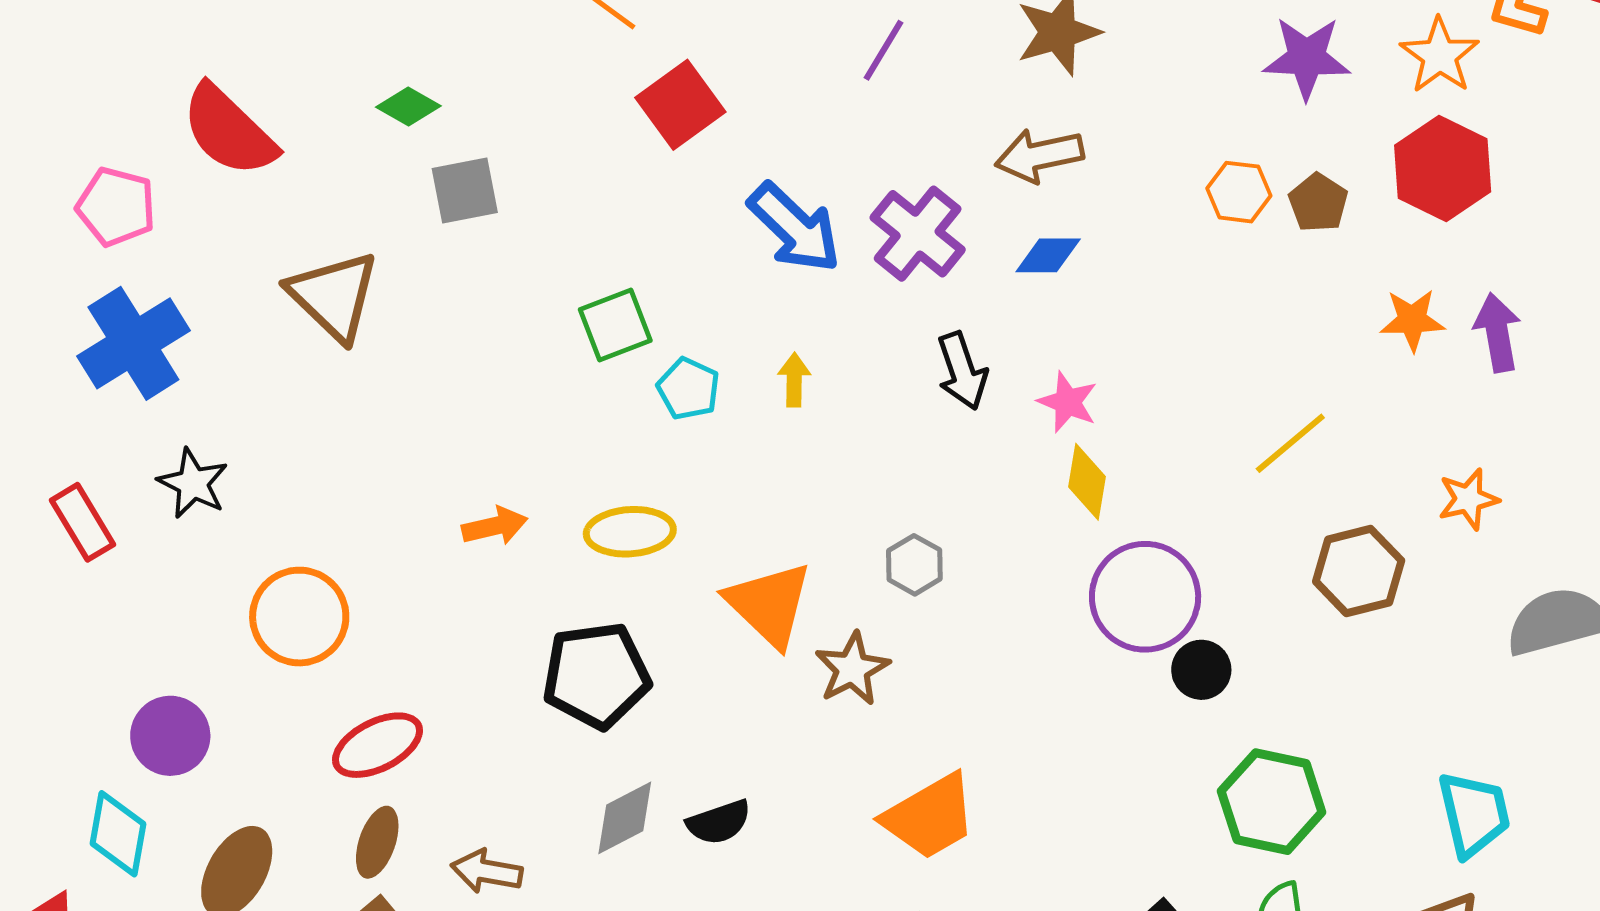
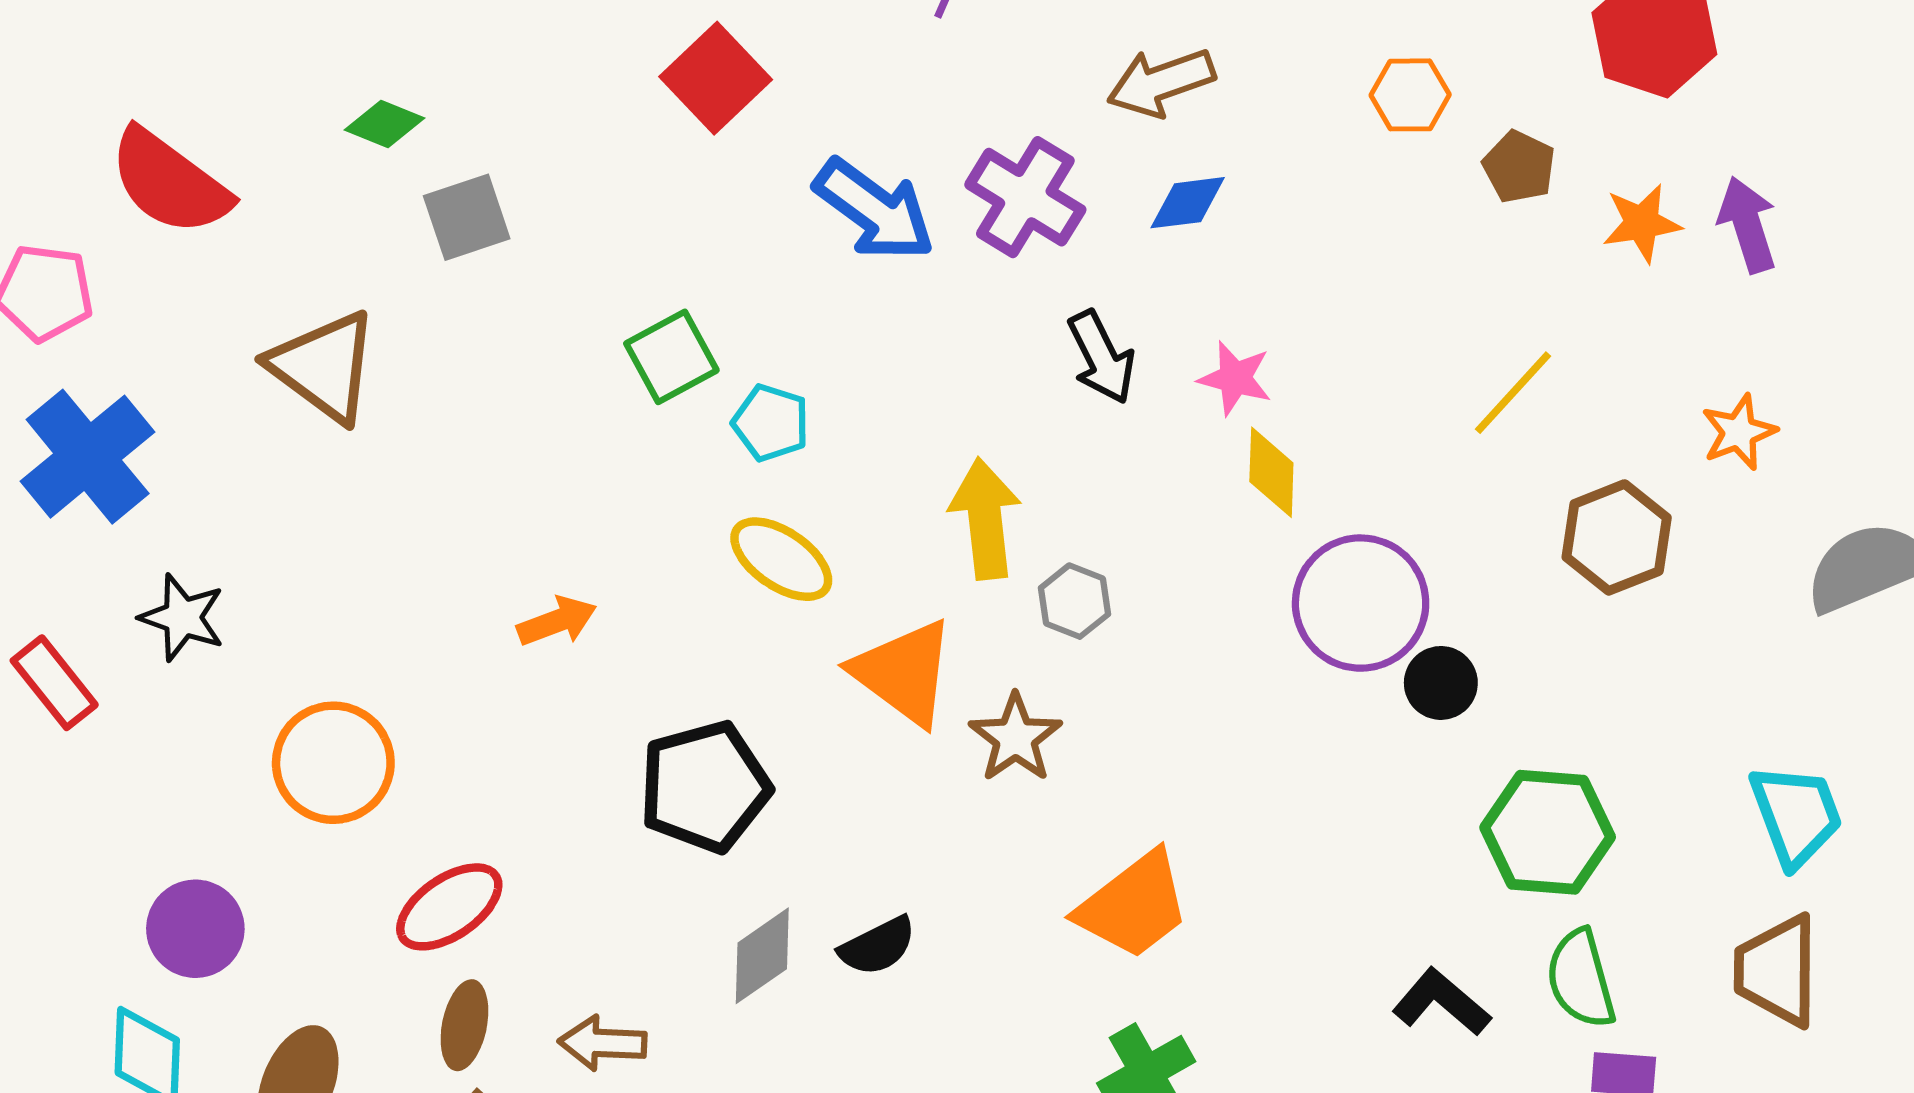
brown pentagon: (1318, 203) -> (1519, 167), moved
yellow arrow: (794, 380) -> (985, 519), moved, size x1.8
yellow ellipse: (630, 532) -> (781, 559), moved, turned 46

